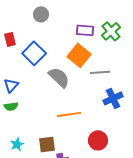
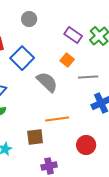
purple rectangle: (85, 30) -> (73, 35), turned 30
orange square: (79, 55) -> (67, 60), size x0.6
brown square: (47, 144) -> (35, 137), moved

